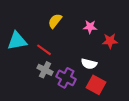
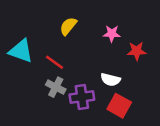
cyan triangle: (17, 41) -> (21, 51), turned 30
purple cross: (66, 78) -> (82, 97), turned -36

